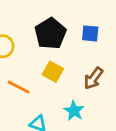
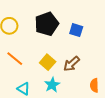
yellow square: (53, 72) -> (48, 62), moved

